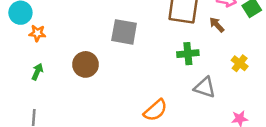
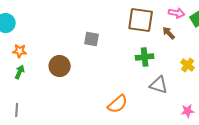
gray square: (124, 32) -> (92, 39), size x0.7
orange star: (37, 33) -> (20, 51), moved

